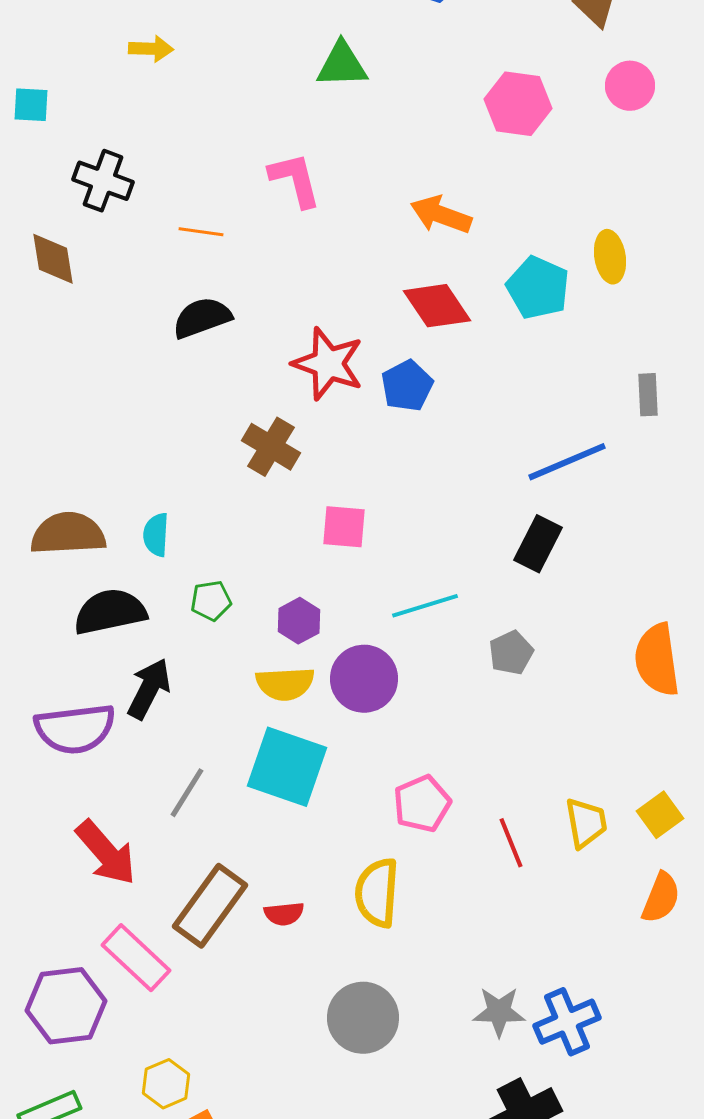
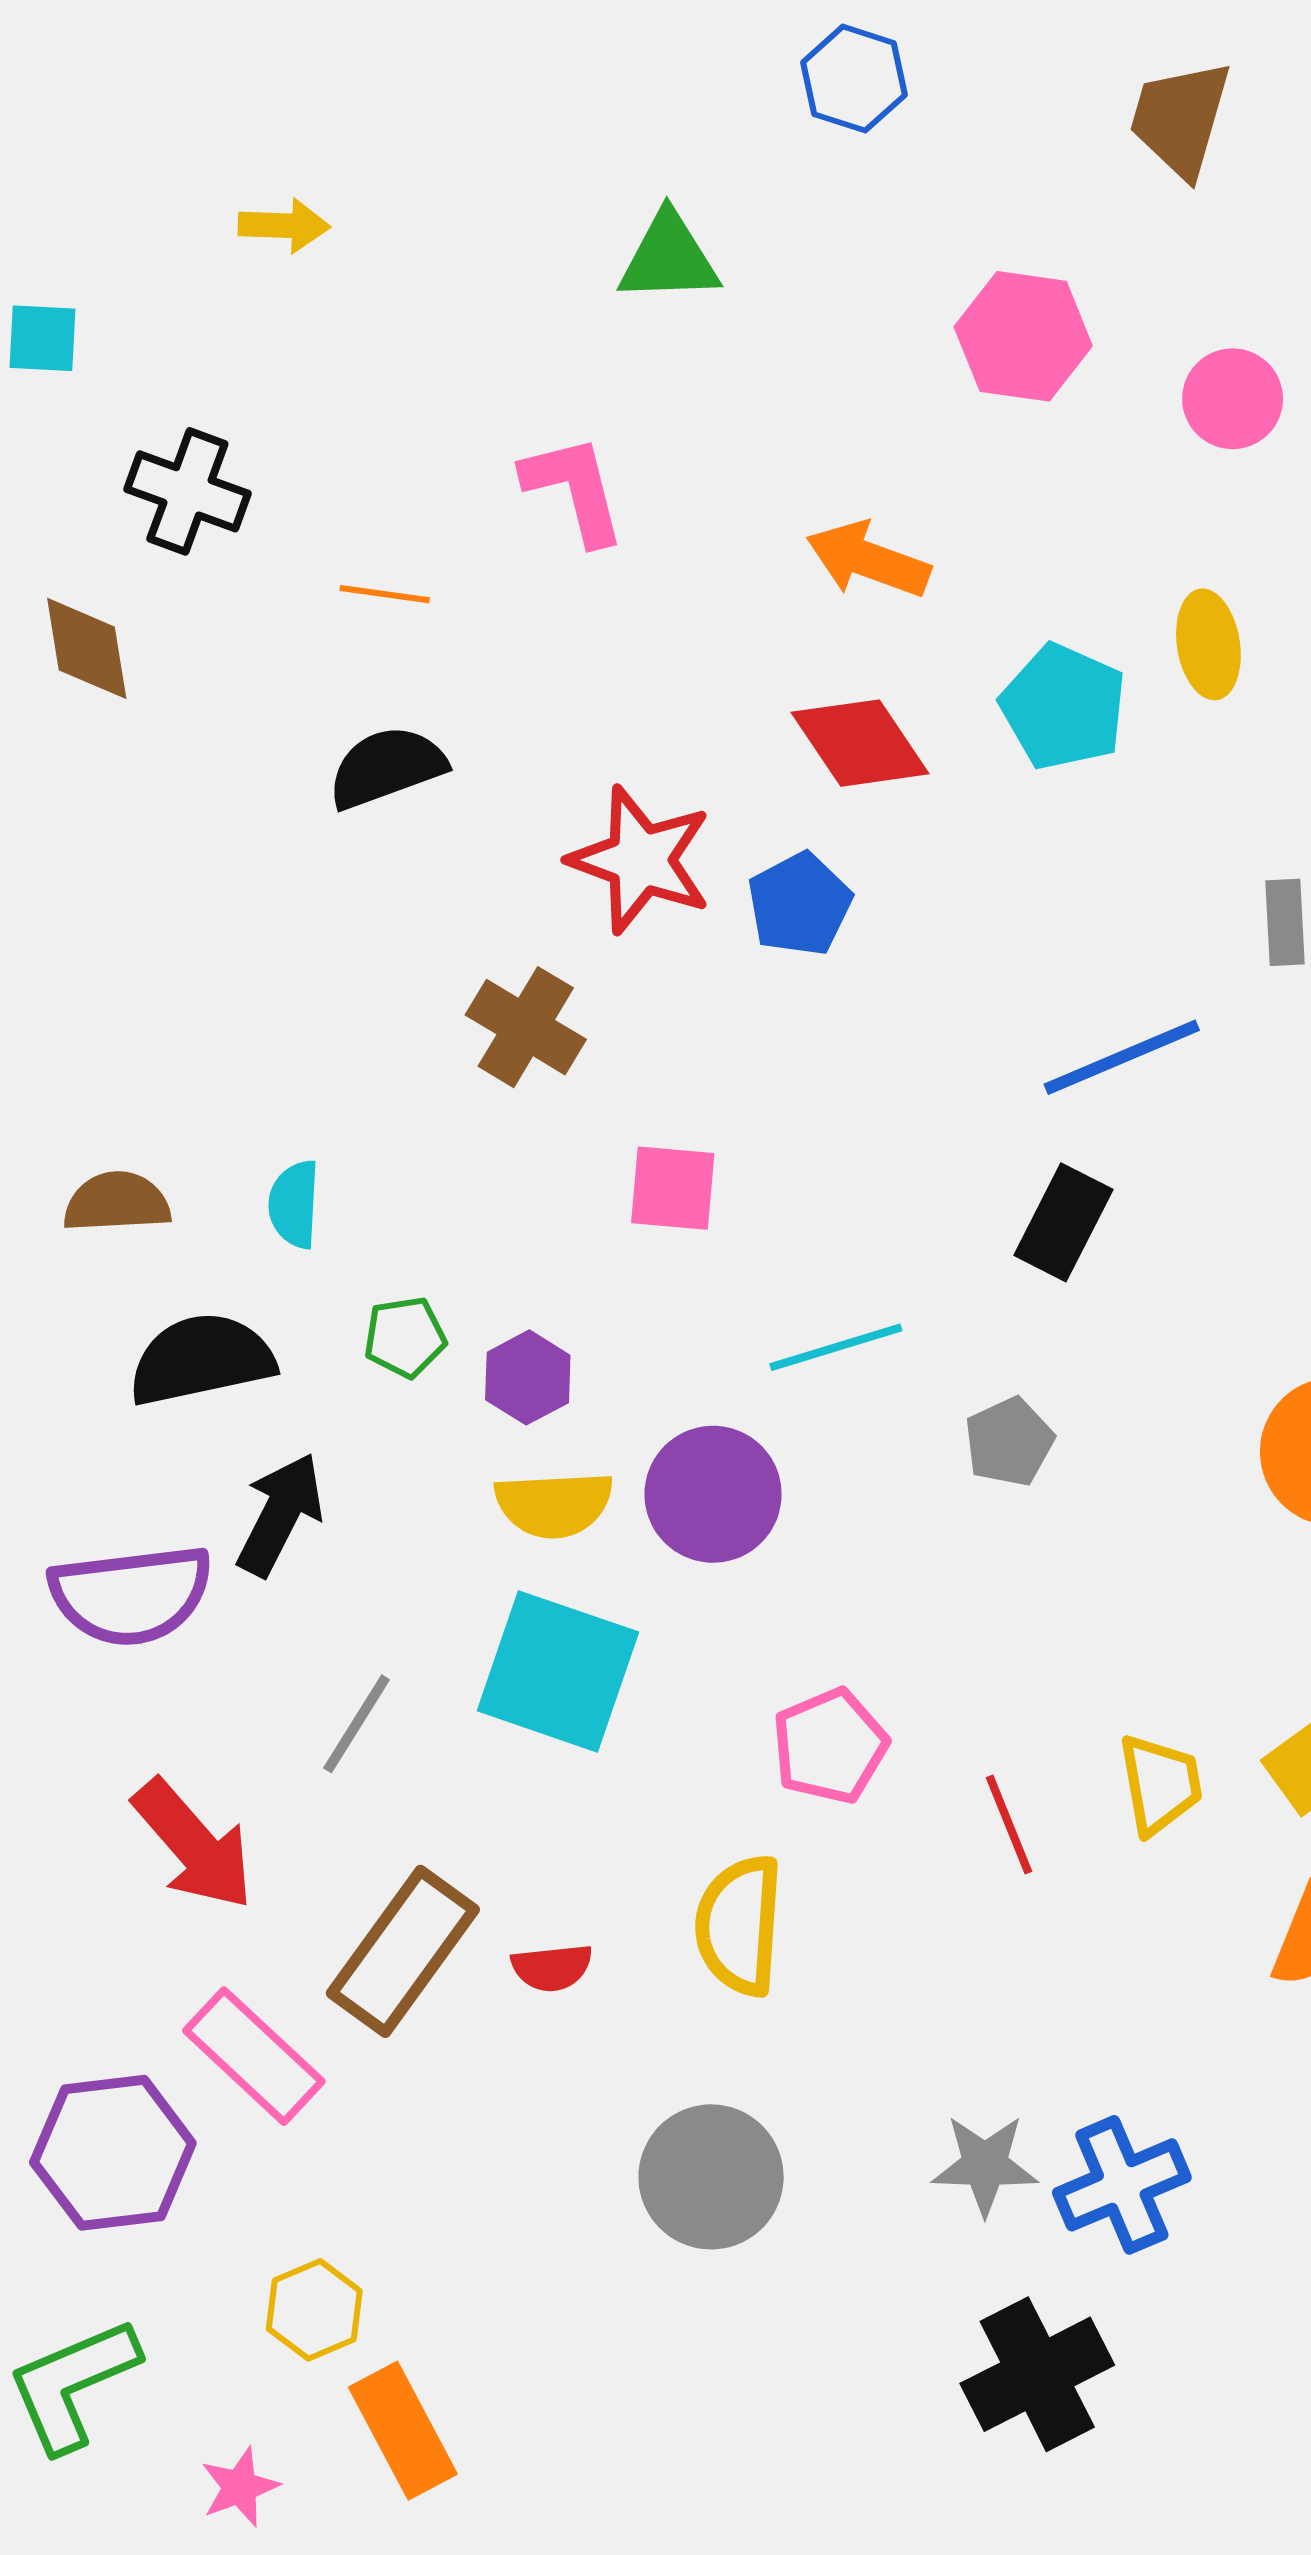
pink circle: (630, 86) -> (1233, 399), moved
brown semicircle: (68, 534) -> (117, 1202), size x0.7
purple hexagon: (299, 621) -> (528, 1377), moved

